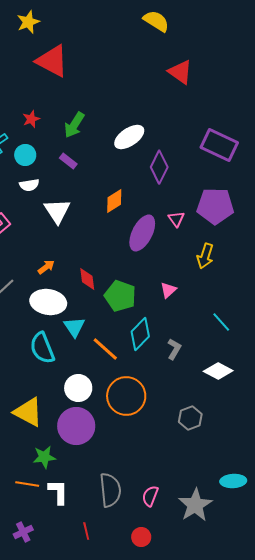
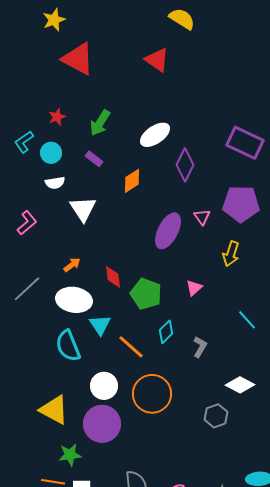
red triangle: (180, 72) -> (157, 60), moved
orange diamond: (114, 201) -> (132, 181), moved
cyan diamond: (140, 334) -> (166, 332), size x0.7
white diamond: (218, 371) -> (240, 385), moved

